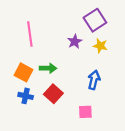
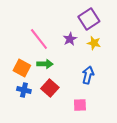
pink line: (30, 34) -> (39, 39), moved, turned -30

